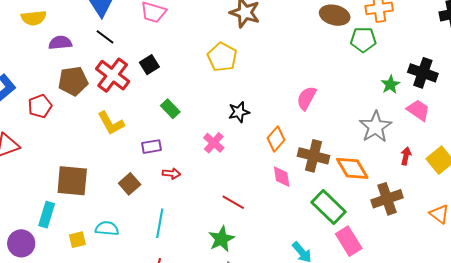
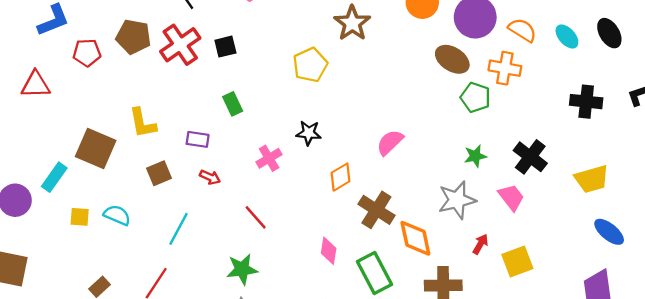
green star: (390, 85) -> (475, 156), moved
yellow L-shape: (111, 123) -> (142, 123), moved
pink diamond: (282, 177) -> (329, 251), moved
red line: (233, 202) -> (256, 217), moved

